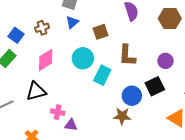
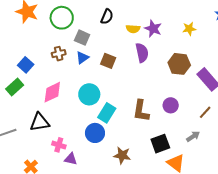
brown cross: (42, 28) -> (59, 54), moved
brown square: (101, 32) -> (108, 61), moved, turned 35
brown L-shape: (127, 55) -> (141, 111), moved
black square: (155, 86) -> (160, 144), moved
blue circle: (132, 96) -> (95, 133), moved

